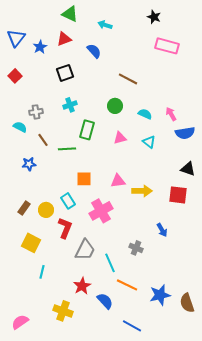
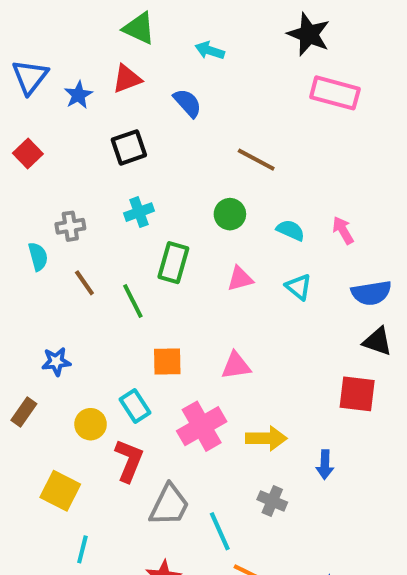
black star: (154, 17) -> (309, 34), size x1.5
cyan semicircle: (20, 127) -> (38, 257), turned 48
blue semicircle: (185, 133) -> (371, 293), moved
green line: (67, 149) -> (133, 301), turned 66
blue star: (29, 164) -> (56, 362), moved
yellow arrow: (142, 191) -> (266, 438), moved
brown rectangle: (24, 208) -> (24, 412), moved
blue arrow: (162, 230) -> (325, 465), turned 32

